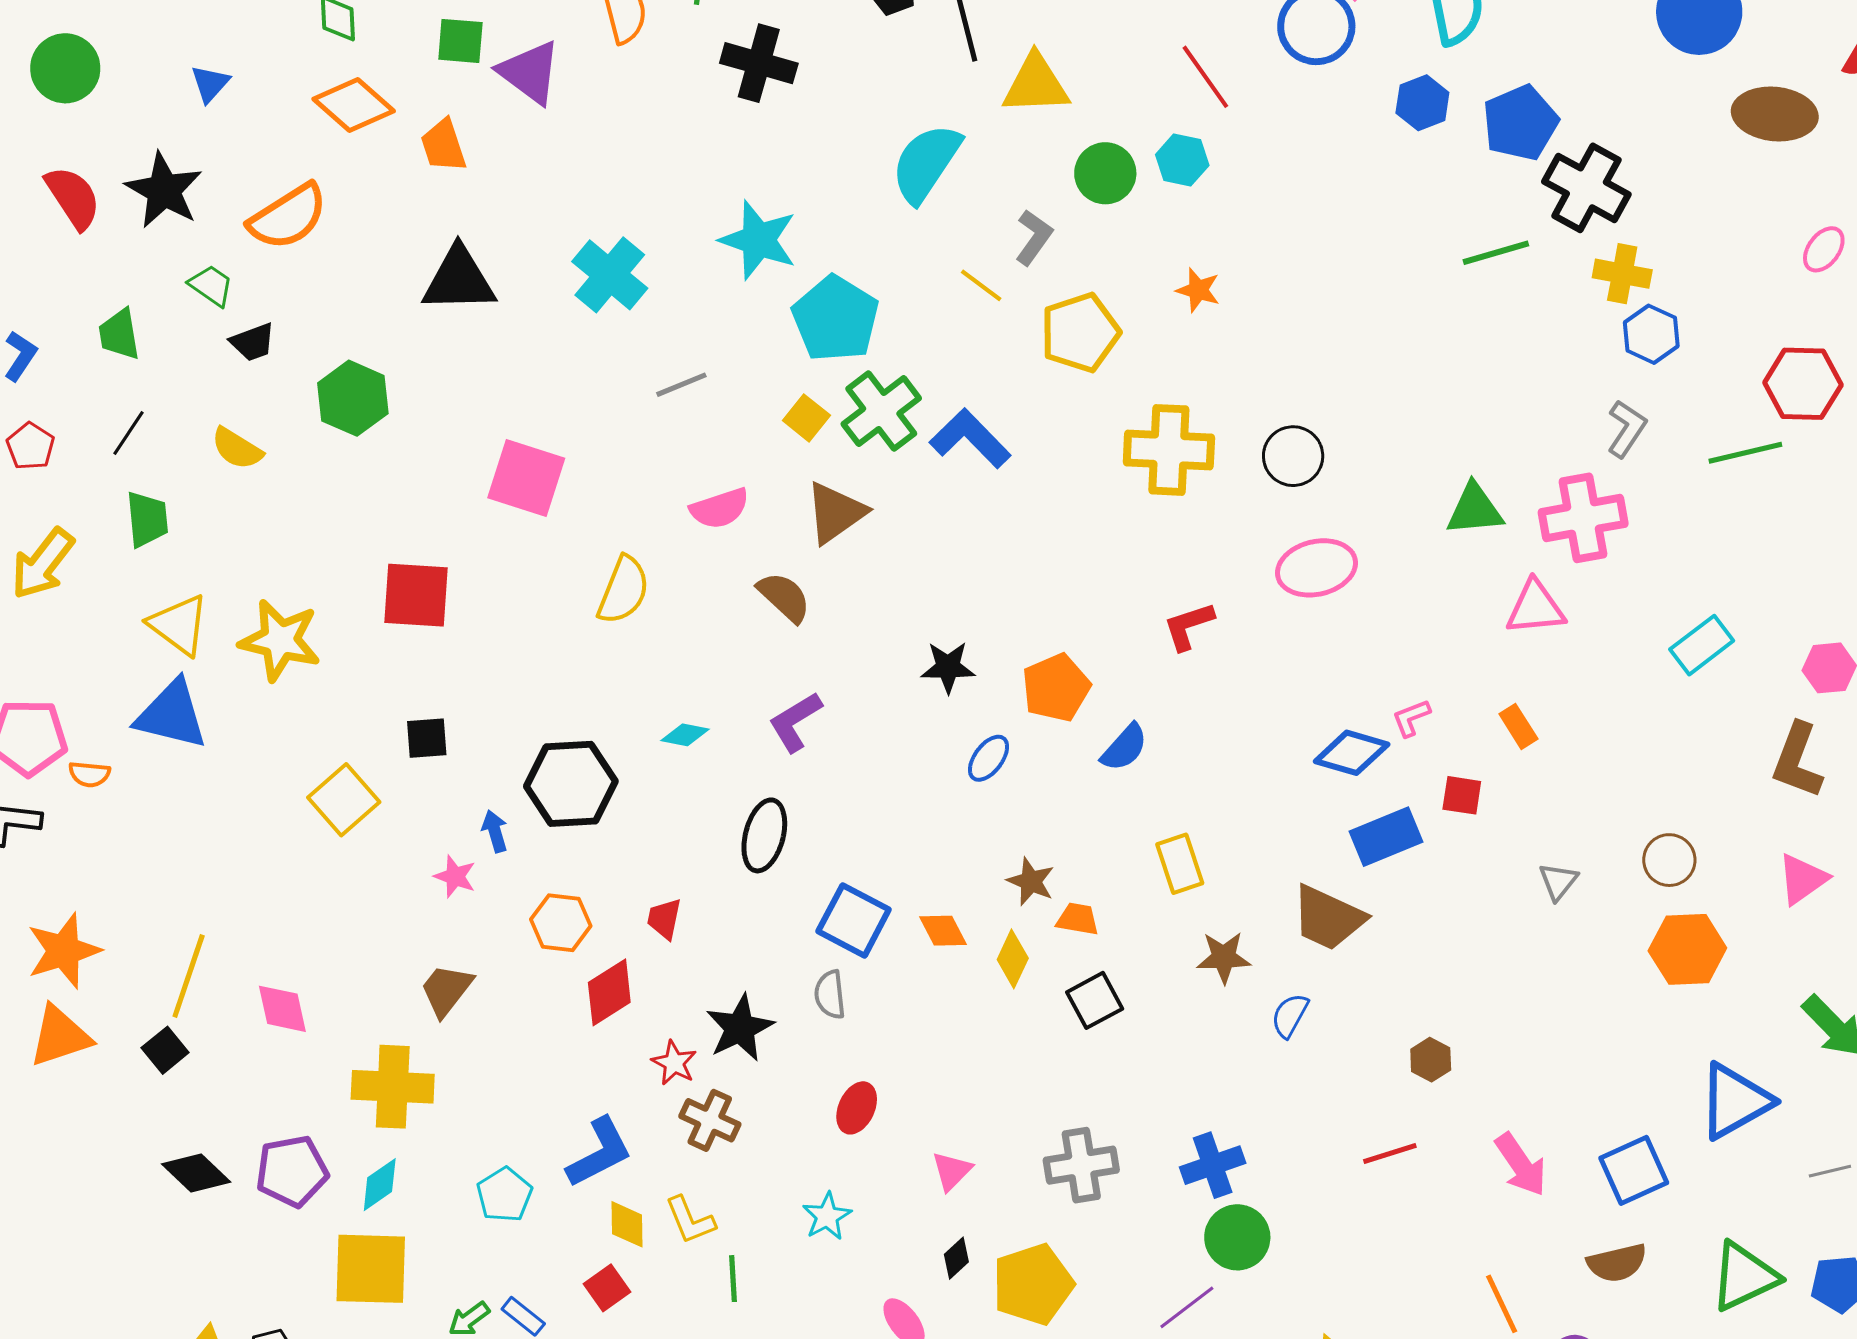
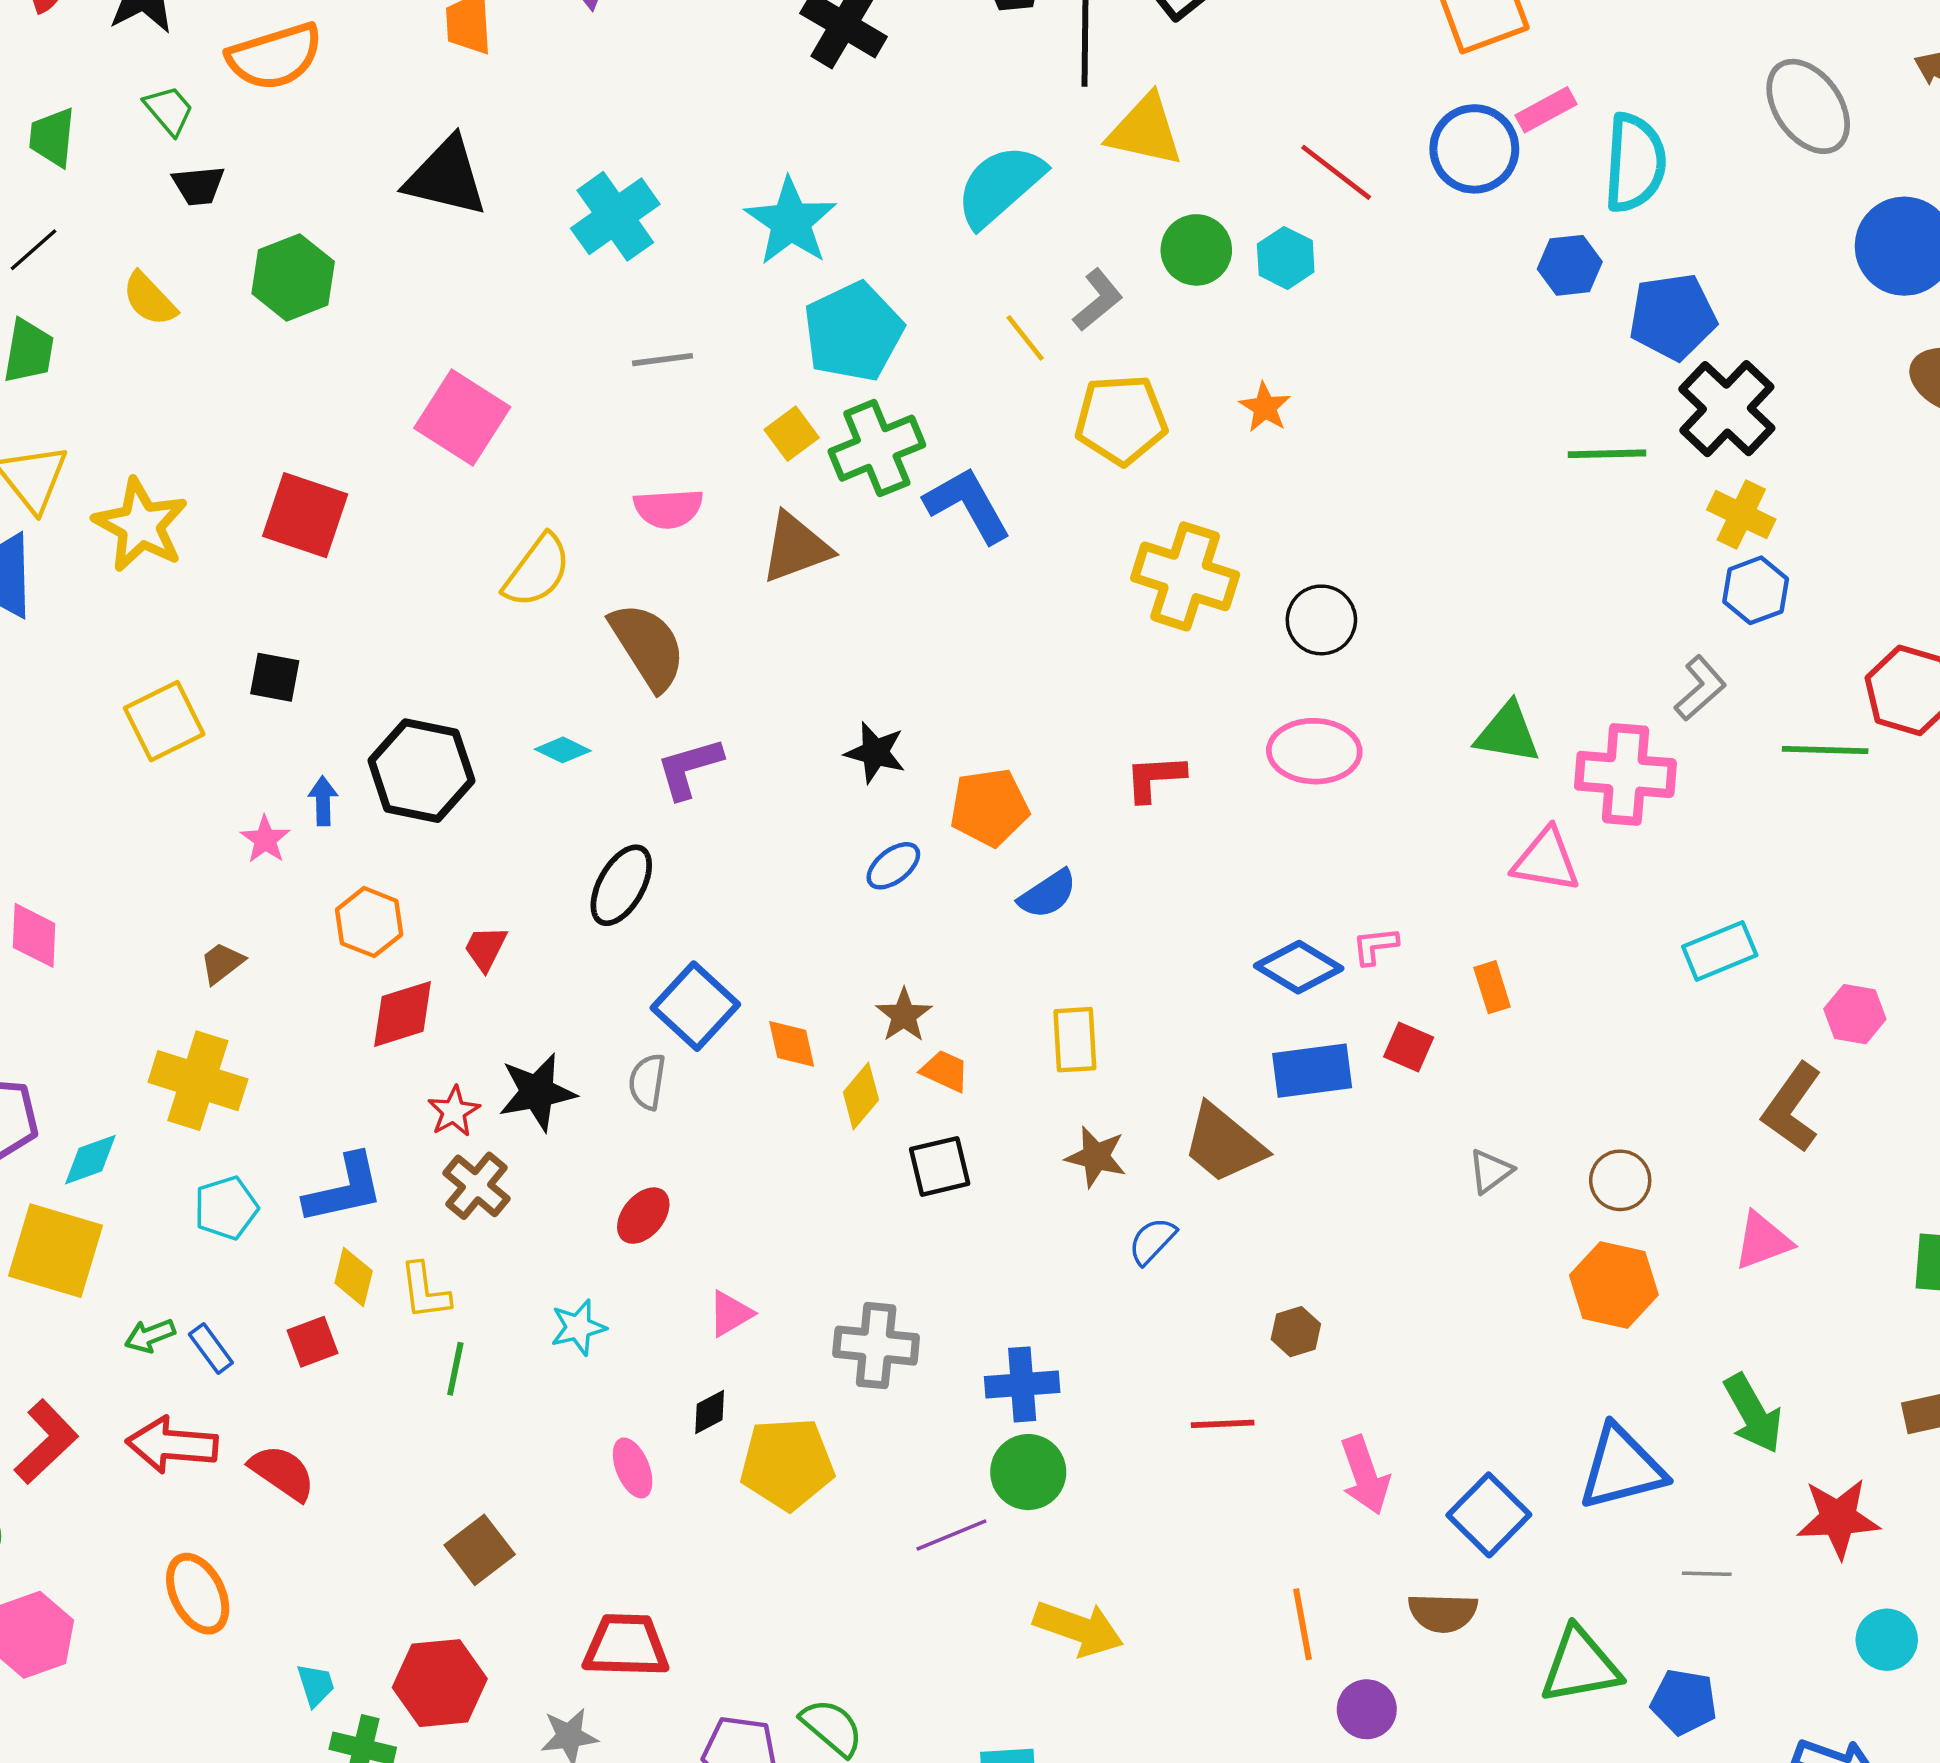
red line: (1205, 77) -> (1336, 172), turned -32
brown semicircle: (784, 597) -> (648, 646), moved, size x1.4
brown trapezoid: (446, 990) -> (222, 963), size x0.7
yellow cross: (393, 1087) -> (198, 1081), moved
blue square: (1634, 1170) -> (1489, 1515), turned -36

